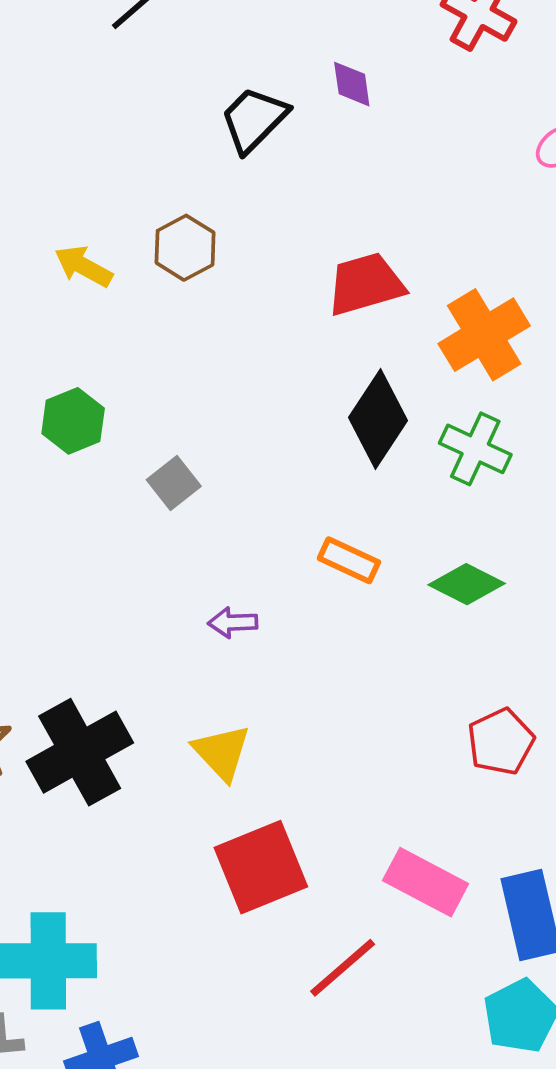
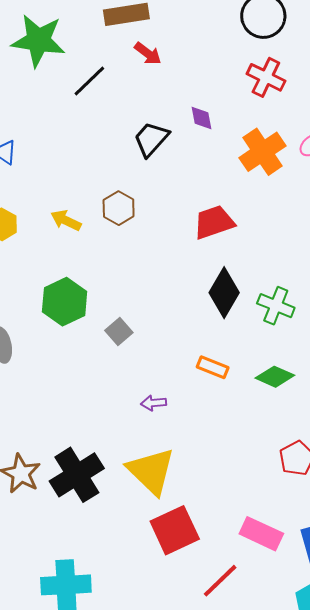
orange cross: (484, 335) -> (263, 152), moved
green hexagon: (73, 421) -> (65, 302), size x1.4
yellow triangle: (222, 752) -> (151, 471), size x1.6

